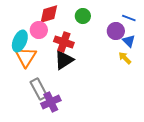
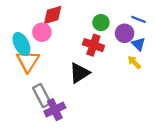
green circle: (83, 16) -> (101, 23), moved
cyan ellipse: (20, 41) -> (21, 44), turned -50
red cross: (64, 42) -> (93, 45), moved
black triangle: (64, 60) -> (79, 73), moved

